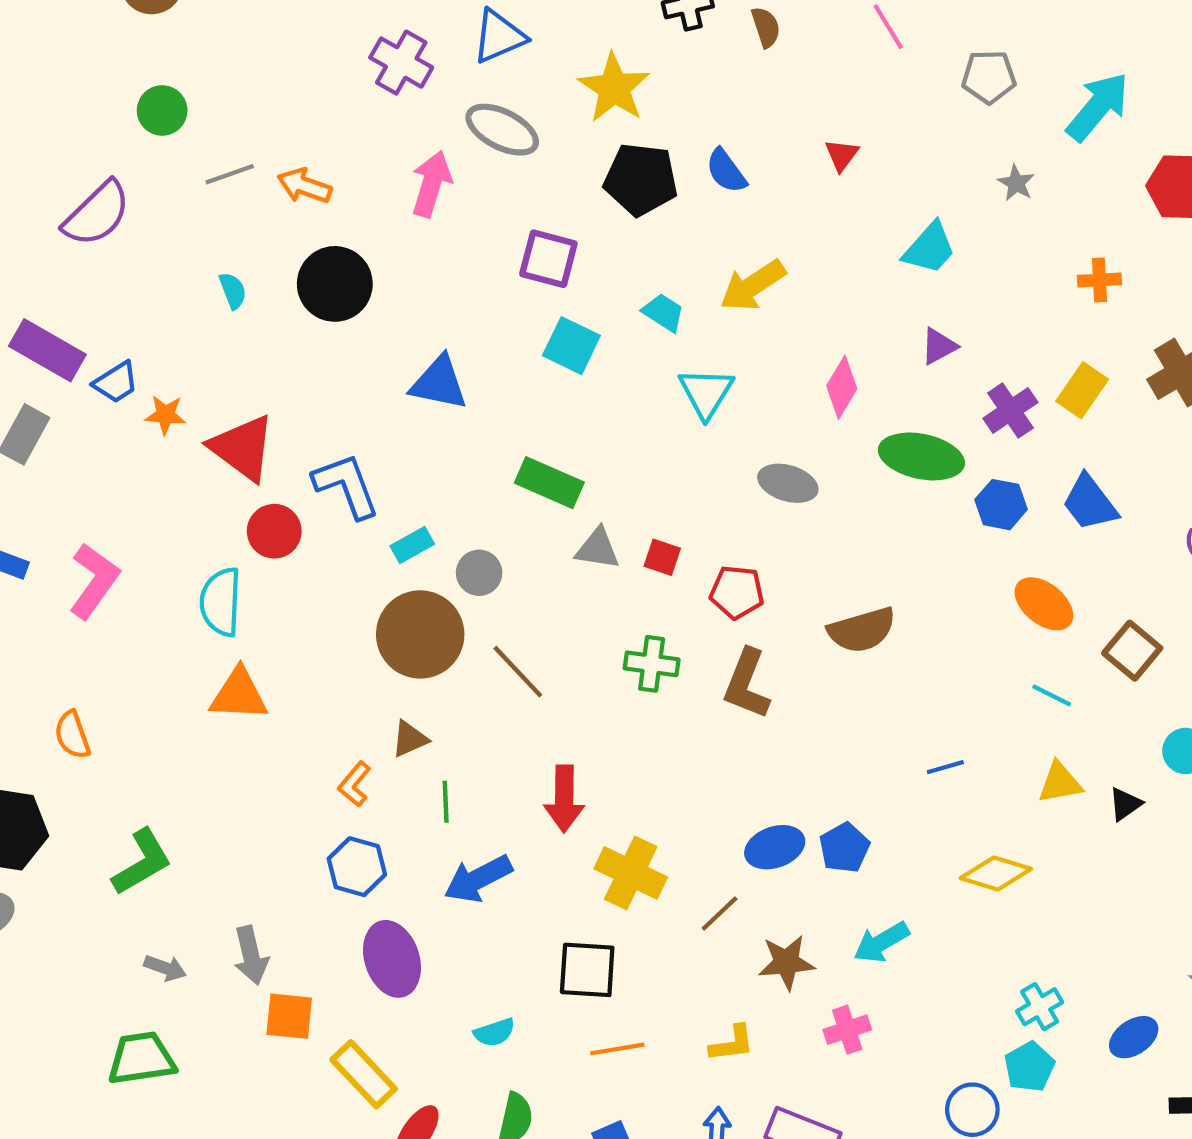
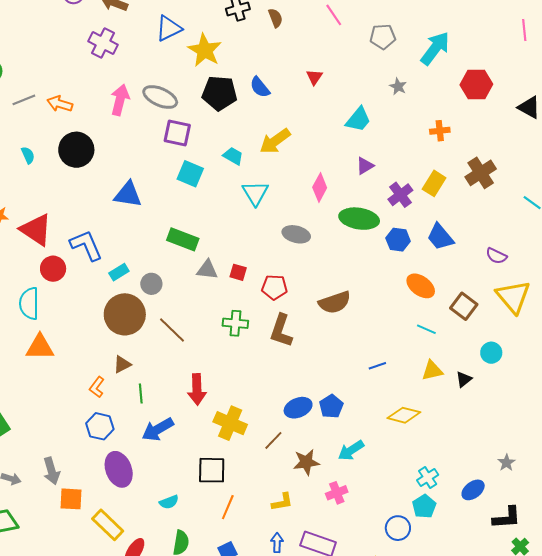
blue triangle: (499, 36) -> (169, 28), moved
gray ellipse: (502, 130) -> (160, 97), moved
orange line: (617, 1049) -> (228, 507), turned -55

